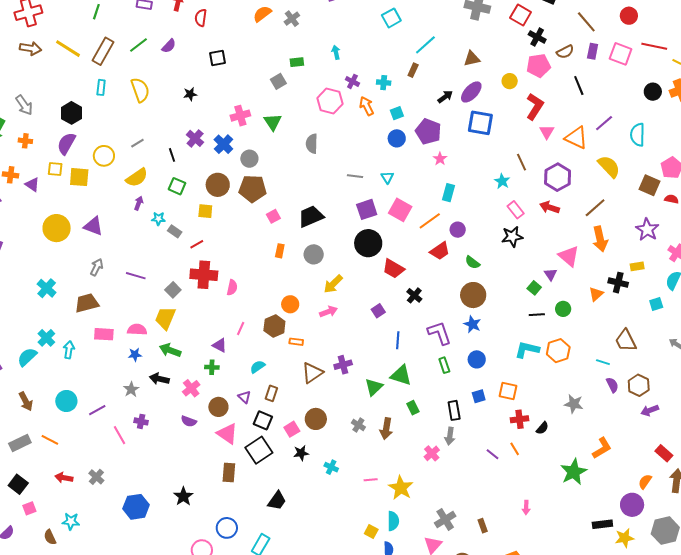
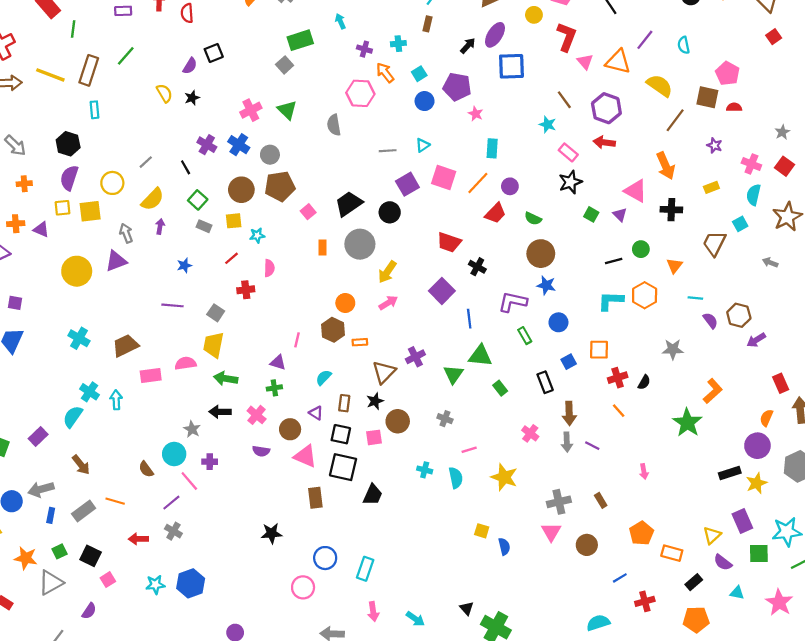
purple semicircle: (169, 46) -> (190, 66), moved
green rectangle: (297, 62) -> (300, 40), size x1.6
yellow semicircle: (140, 90) -> (164, 93), moved, size x0.7
pink hexagon: (330, 101) -> (360, 93), moved
cyan semicircle: (638, 135) -> (684, 45), size x0.7
cyan triangle: (387, 177) -> (423, 145), turned 40
green square: (177, 186) -> (198, 200), turned 30
brown line: (595, 208) -> (675, 120), moved
cyan star: (158, 219) -> (257, 235), moved
purple triangle: (93, 226) -> (116, 261), turned -30
purple star: (647, 230) -> (714, 145), size x0.6
gray rectangle: (175, 231) -> (204, 226), moved
black circle: (368, 243) -> (390, 212), moved, size x0.7
gray circle: (314, 254) -> (360, 244), size x1.4
gray arrow: (97, 267) -> (126, 233), moved, turned -36
red cross: (204, 275) -> (246, 290), size x0.6
black cross: (618, 283) -> (671, 210), moved
pink semicircle: (232, 288) -> (269, 268), moved
green square: (534, 288) -> (591, 214), moved
orange triangle: (596, 294) -> (674, 266), moved
purple square: (378, 311) -> (442, 291), size x1.6
purple L-shape: (440, 333) -> (513, 302), turned -48
brown trapezoid: (626, 341) -> (714, 243), moved, turned 65
blue star: (135, 355) -> (184, 265), moved
cyan circle: (66, 401) -> (174, 454), moved
purple line: (97, 410) -> (171, 503), moved
pink square: (292, 429) -> (374, 437), turned 35
brown arrow: (386, 429) -> (569, 413), moved
gray arrow: (450, 436) -> (567, 442), moved
black square: (259, 450) -> (343, 467), turned -32
black star: (301, 453) -> (375, 401), moved
red rectangle: (664, 453) -> (781, 383), turned 36
purple line: (492, 454) -> (592, 446), moved
pink line: (371, 480) -> (469, 450), moved
black star: (183, 496) -> (271, 533), turned -30
black trapezoid: (277, 501) -> (373, 495), moved
blue hexagon: (136, 507) -> (191, 583), moved
gray cross: (445, 519) -> (559, 502), turned 30
cyan semicircle: (393, 521) -> (456, 478), moved
brown semicircle: (50, 537) -> (146, 469), moved

